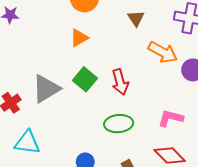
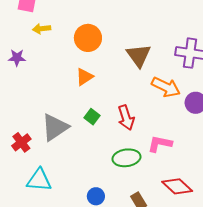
brown triangle: (136, 18) -> (139, 55), size x1.5
green square: (85, 79) -> (92, 117), size x0.7
pink L-shape: (171, 118) -> (160, 144), moved

